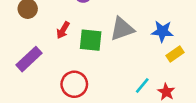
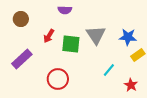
gray triangle: (122, 29) -> (96, 35), turned -45
cyan line: (142, 86) -> (109, 70), moved

